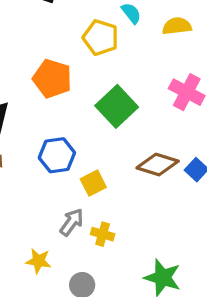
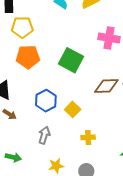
yellow pentagon: (101, 38) -> (22, 27), moved
gray arrow: (72, 222) -> (44, 135), moved

